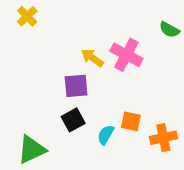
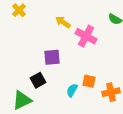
yellow arrow: (92, 58) -> (63, 22), moved
black square: (73, 120) -> (38, 80), moved

